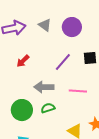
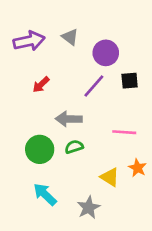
purple circle: (72, 27) -> (106, 53), moved
pink line: (78, 91) -> (124, 132), moved

